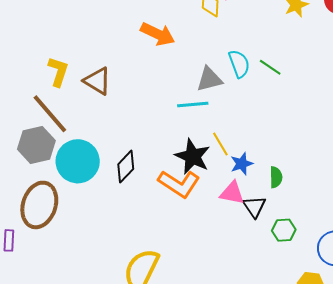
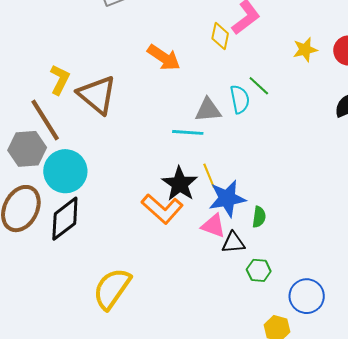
green line: (270, 67) -> (259, 86), moved
brown triangle: (97, 81) -> (97, 95), size x1.4
blue star: (242, 164) -> (227, 198), size x1.6
black diamond: (126, 167) -> (65, 219), moved, size x1.4
black triangle: (254, 207) -> (233, 243), turned 50

